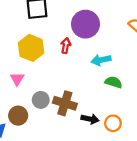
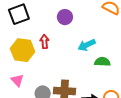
purple circle: (85, 24) -> (65, 17), size x0.6
red arrow: (66, 46) -> (45, 42), moved

